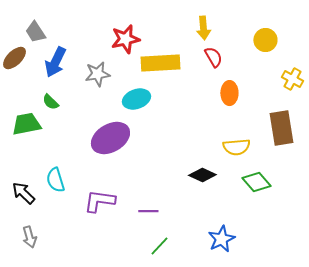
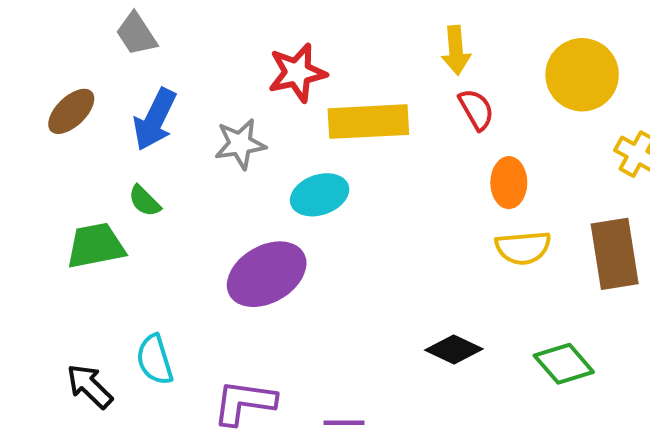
gray trapezoid: (35, 32) -> (136, 34), moved
yellow circle: (265, 40) -> (582, 75), size x1.5
yellow semicircle: (236, 147) -> (523, 248), moved

